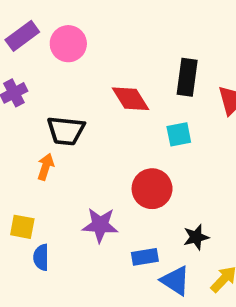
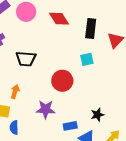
red diamond: (130, 99) -> (59, 19), moved
orange arrow: (46, 167) -> (15, 92), moved
red circle: (152, 189) -> (62, 81), moved

